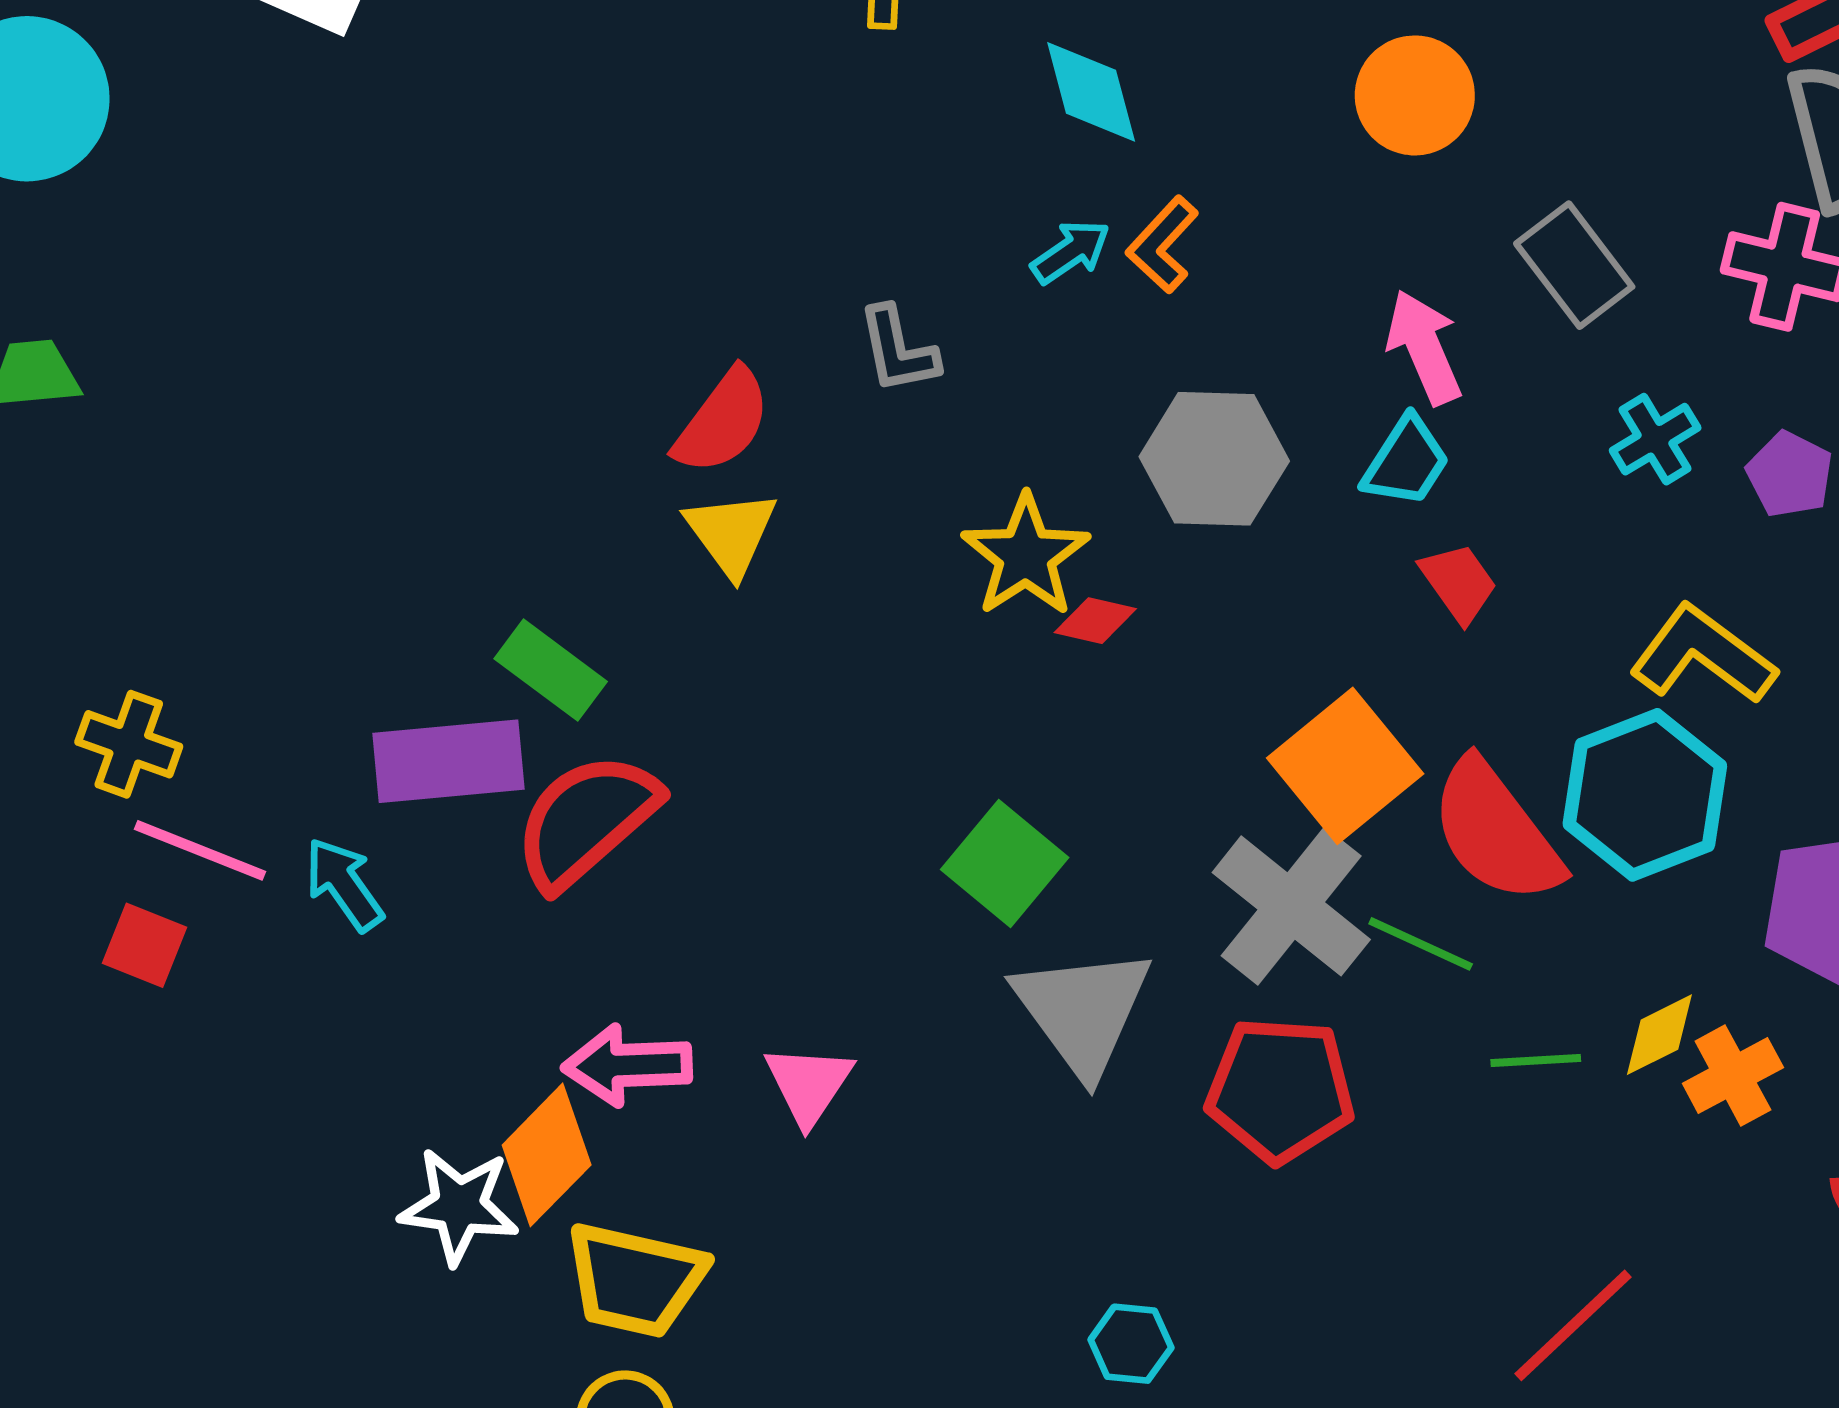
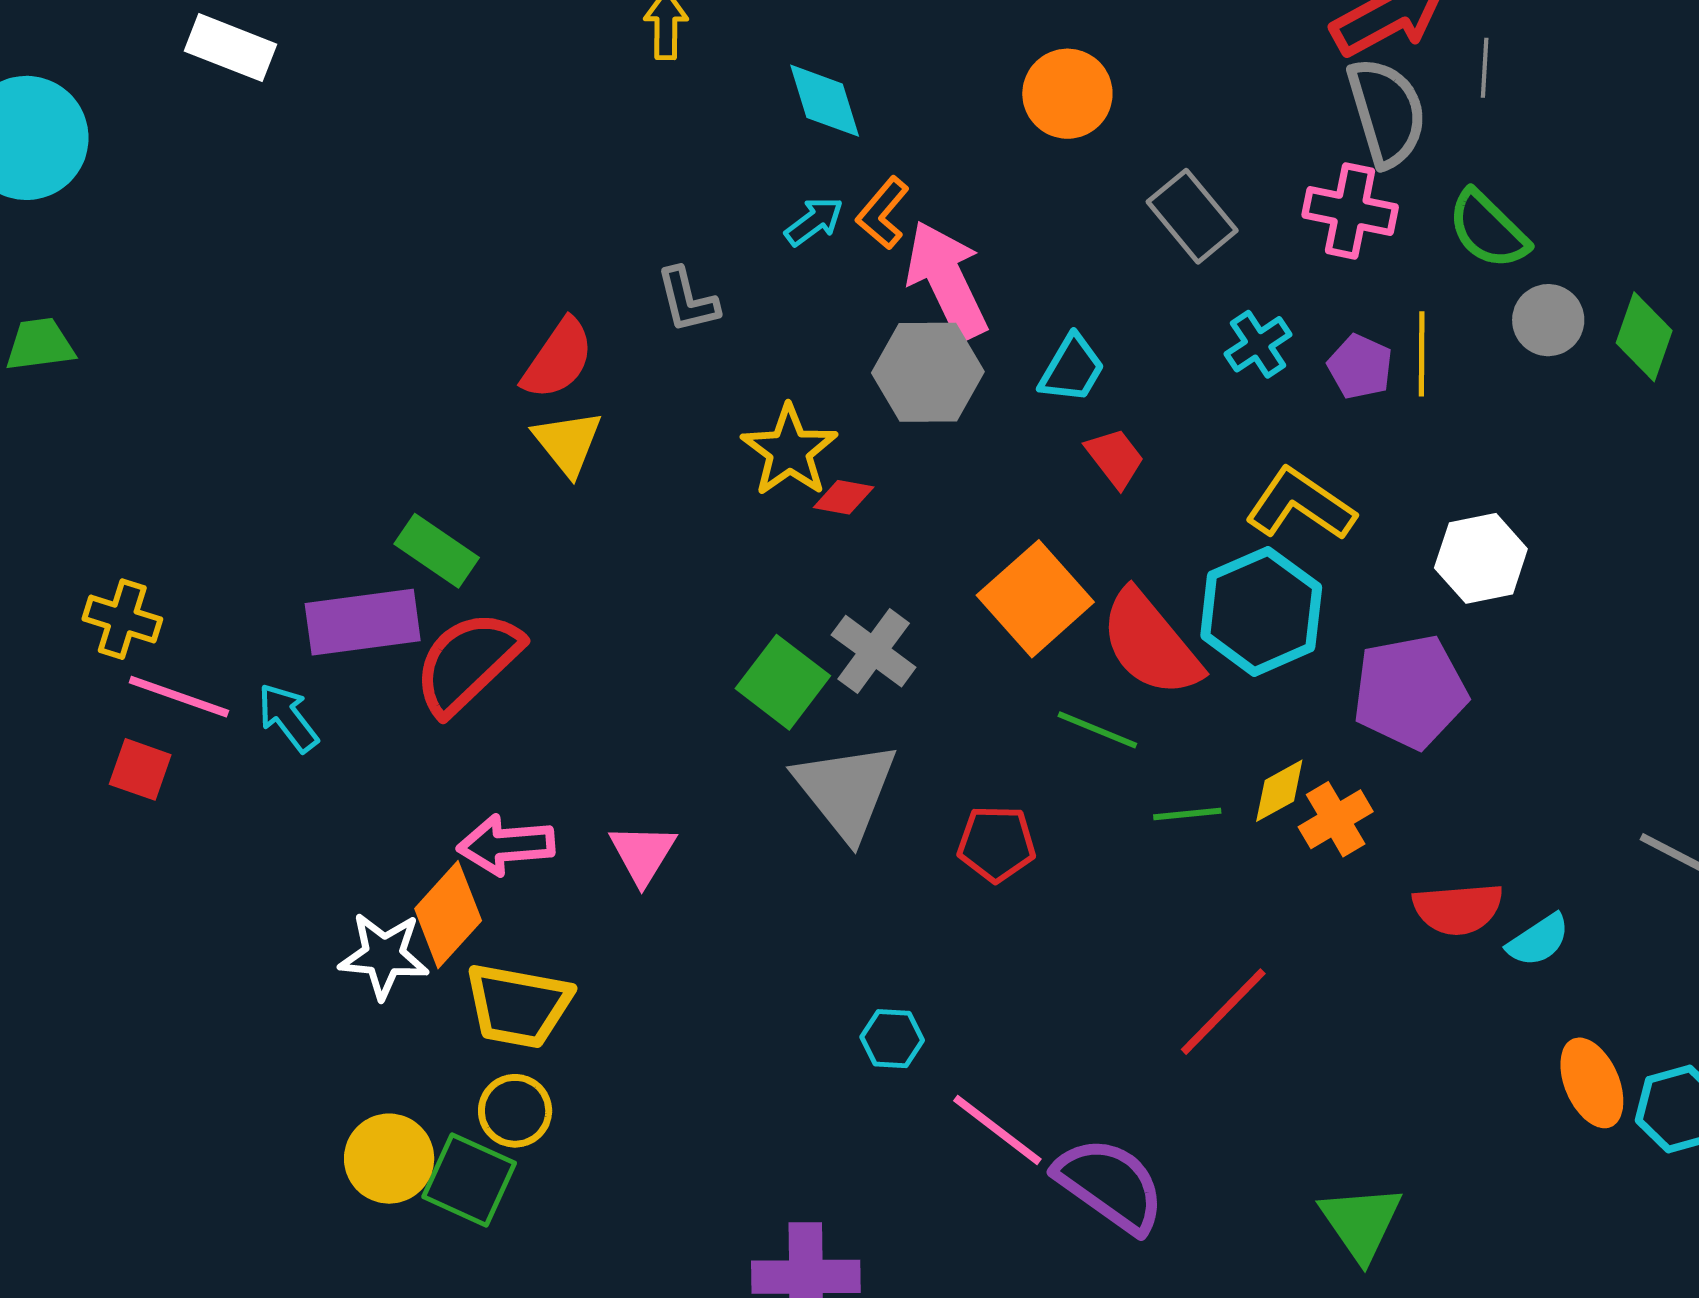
pink arrow: (1424, 347) -> (947, 280), moved, size x1.4
gray cross: (1291, 906) -> (874, 651), moved, size x0.7
red pentagon: (1280, 1090) -> (996, 844), size x0.7

